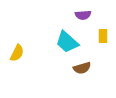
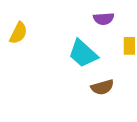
yellow semicircle: (17, 53) -> (18, 33), moved

